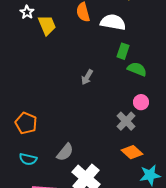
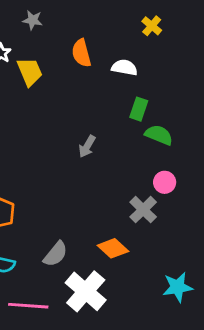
white semicircle: (113, 22) -> (124, 67), size x0.7
orange diamond: (132, 152) -> (113, 248), moved

